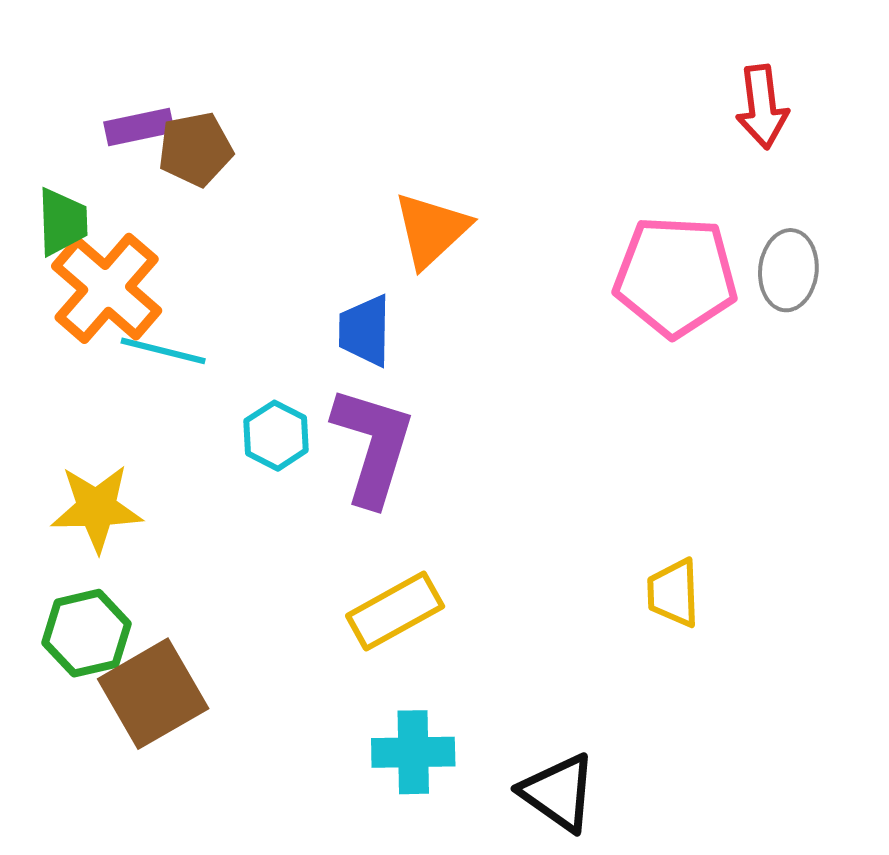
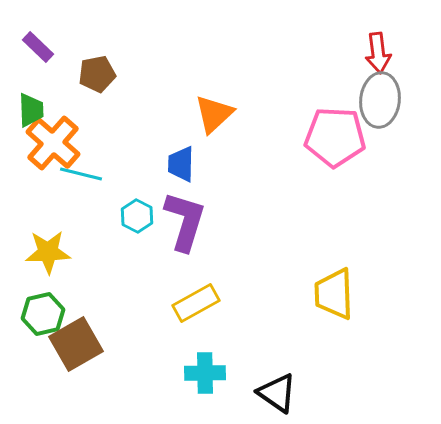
purple rectangle: (139, 127) -> (38, 47), moved, turned 56
gray ellipse: (788, 270) -> (380, 100), moved, size x1.4
yellow trapezoid: (673, 593) -> (334, 294), size x1.5

